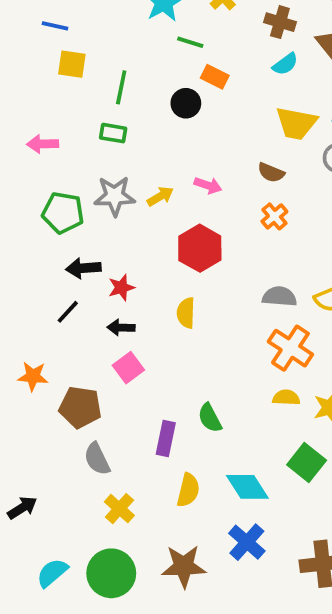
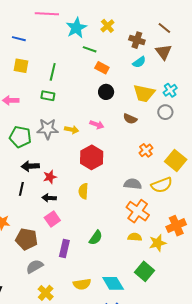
yellow square: (72, 64) -> (21, 66), moved
black circle: (186, 103) -> (106, 92), moved
yellow arrow: (160, 196) -> (72, 130), turned 40
orange cross: (274, 216) -> (146, 150), moved
black line: (68, 312) -> (21, 189), turned -32
green semicircle: (210, 418) -> (96, 238), moved, turned -119
purple rectangle: (166, 438) -> (64, 248), moved
gray semicircle: (97, 459) -> (35, 266), turned 84
yellow semicircle: (188, 490) -> (82, 284), turned 66

